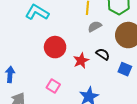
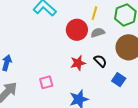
red circle: (55, 47) -> (77, 30), moved
pink square: (53, 86) -> (46, 82), turned 32

